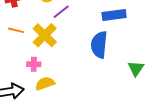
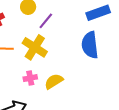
yellow semicircle: (45, 83) -> (54, 81), moved

